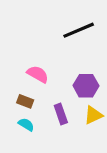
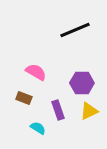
cyan semicircle: (26, 125) -> (38, 128), moved

